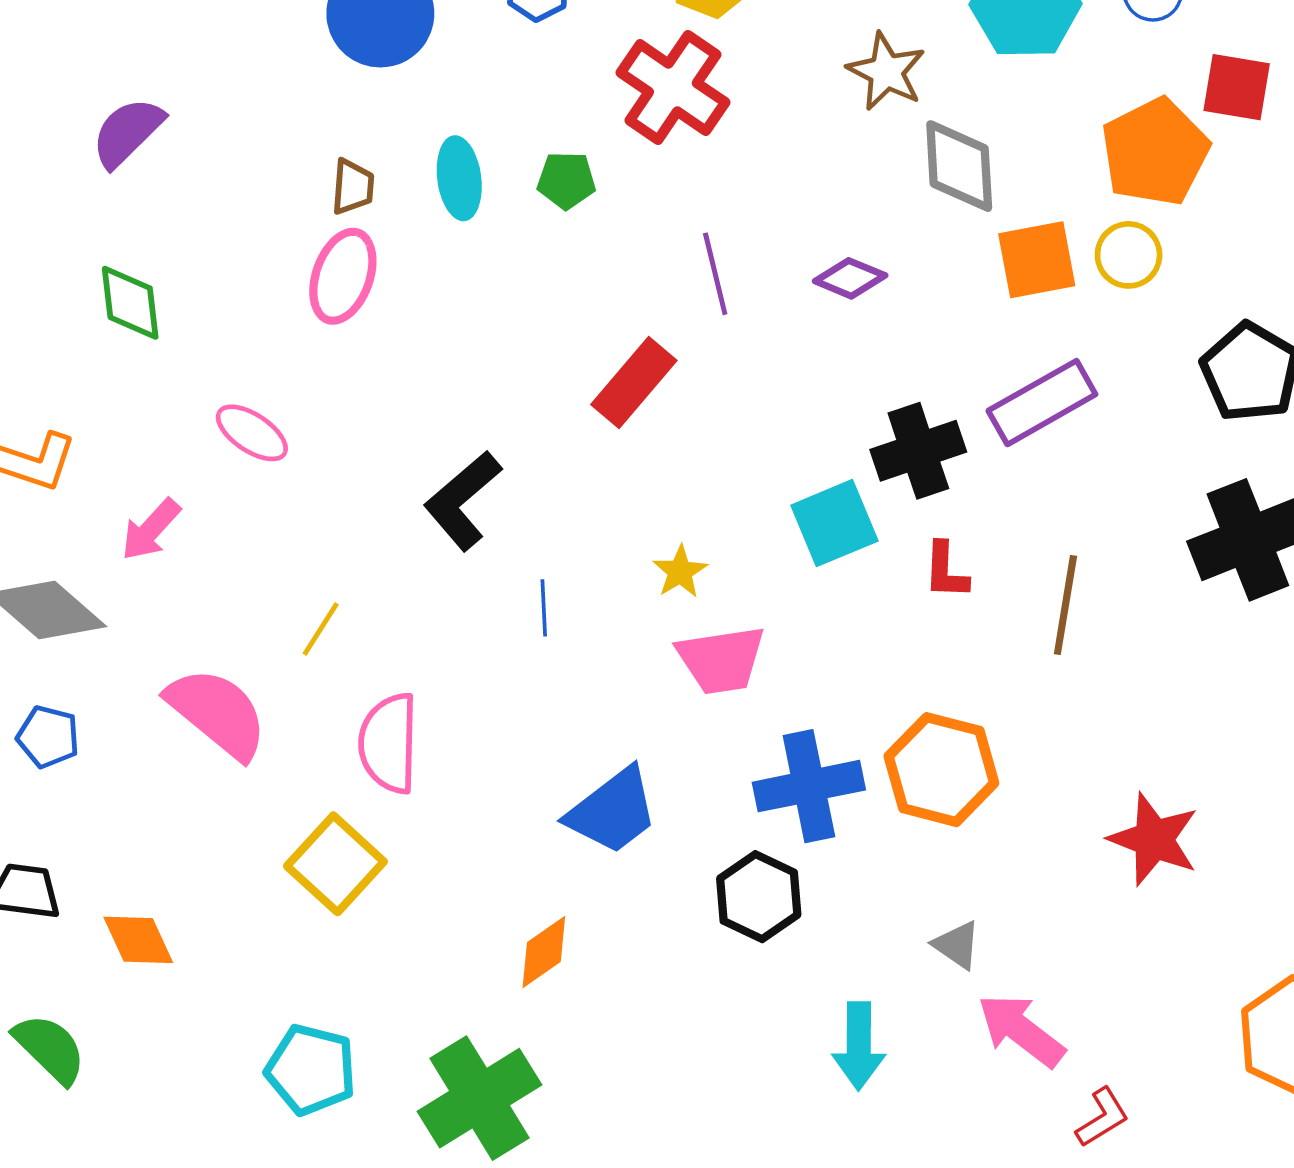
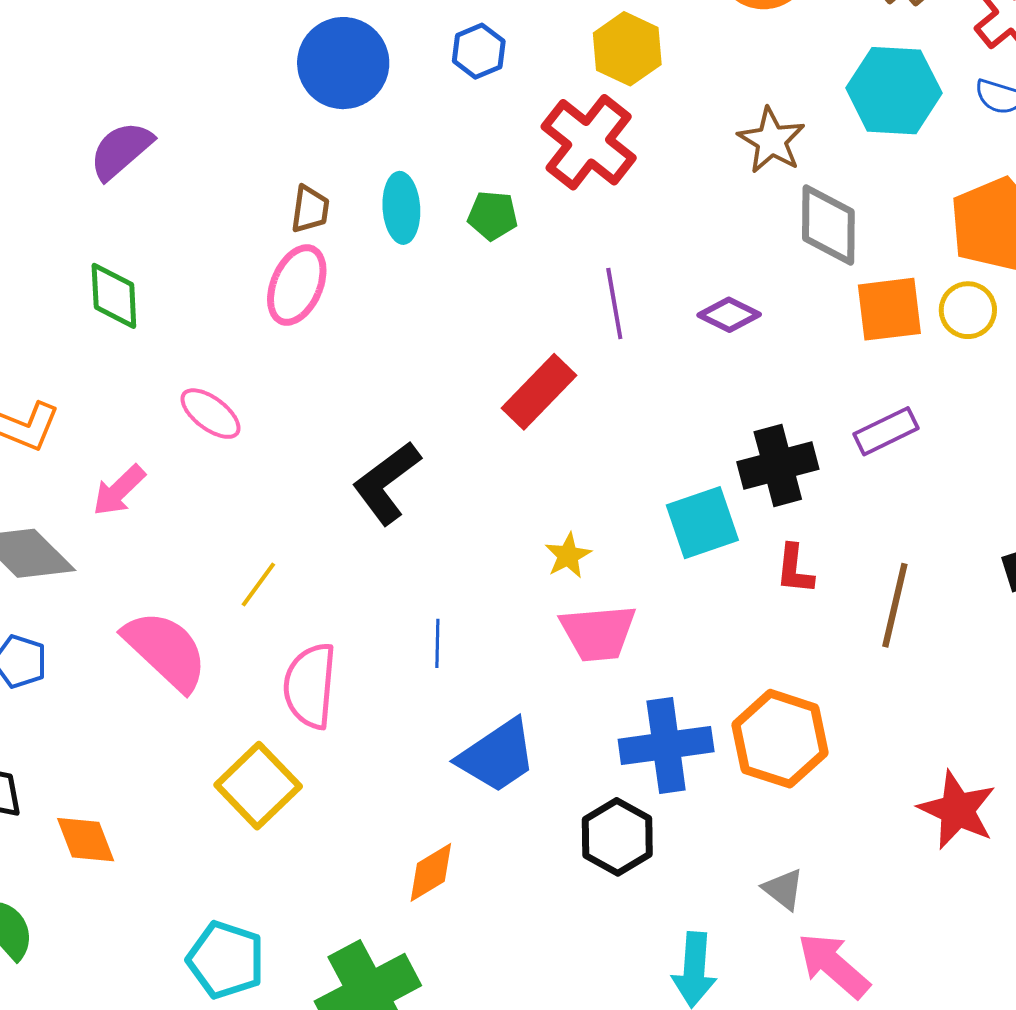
purple rectangle: (1042, 403) -> (886, 431), size x0.7
blue line: (544, 608) -> (437, 643), moved

